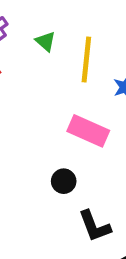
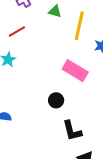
green triangle: (46, 41) -> (55, 11), turned -32

